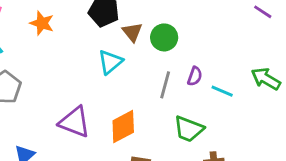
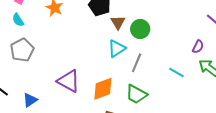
cyan triangle: (110, 62) -> (117, 48), moved
purple semicircle: (195, 76) -> (198, 47), moved
green trapezoid: (189, 129) -> (136, 94), moved

